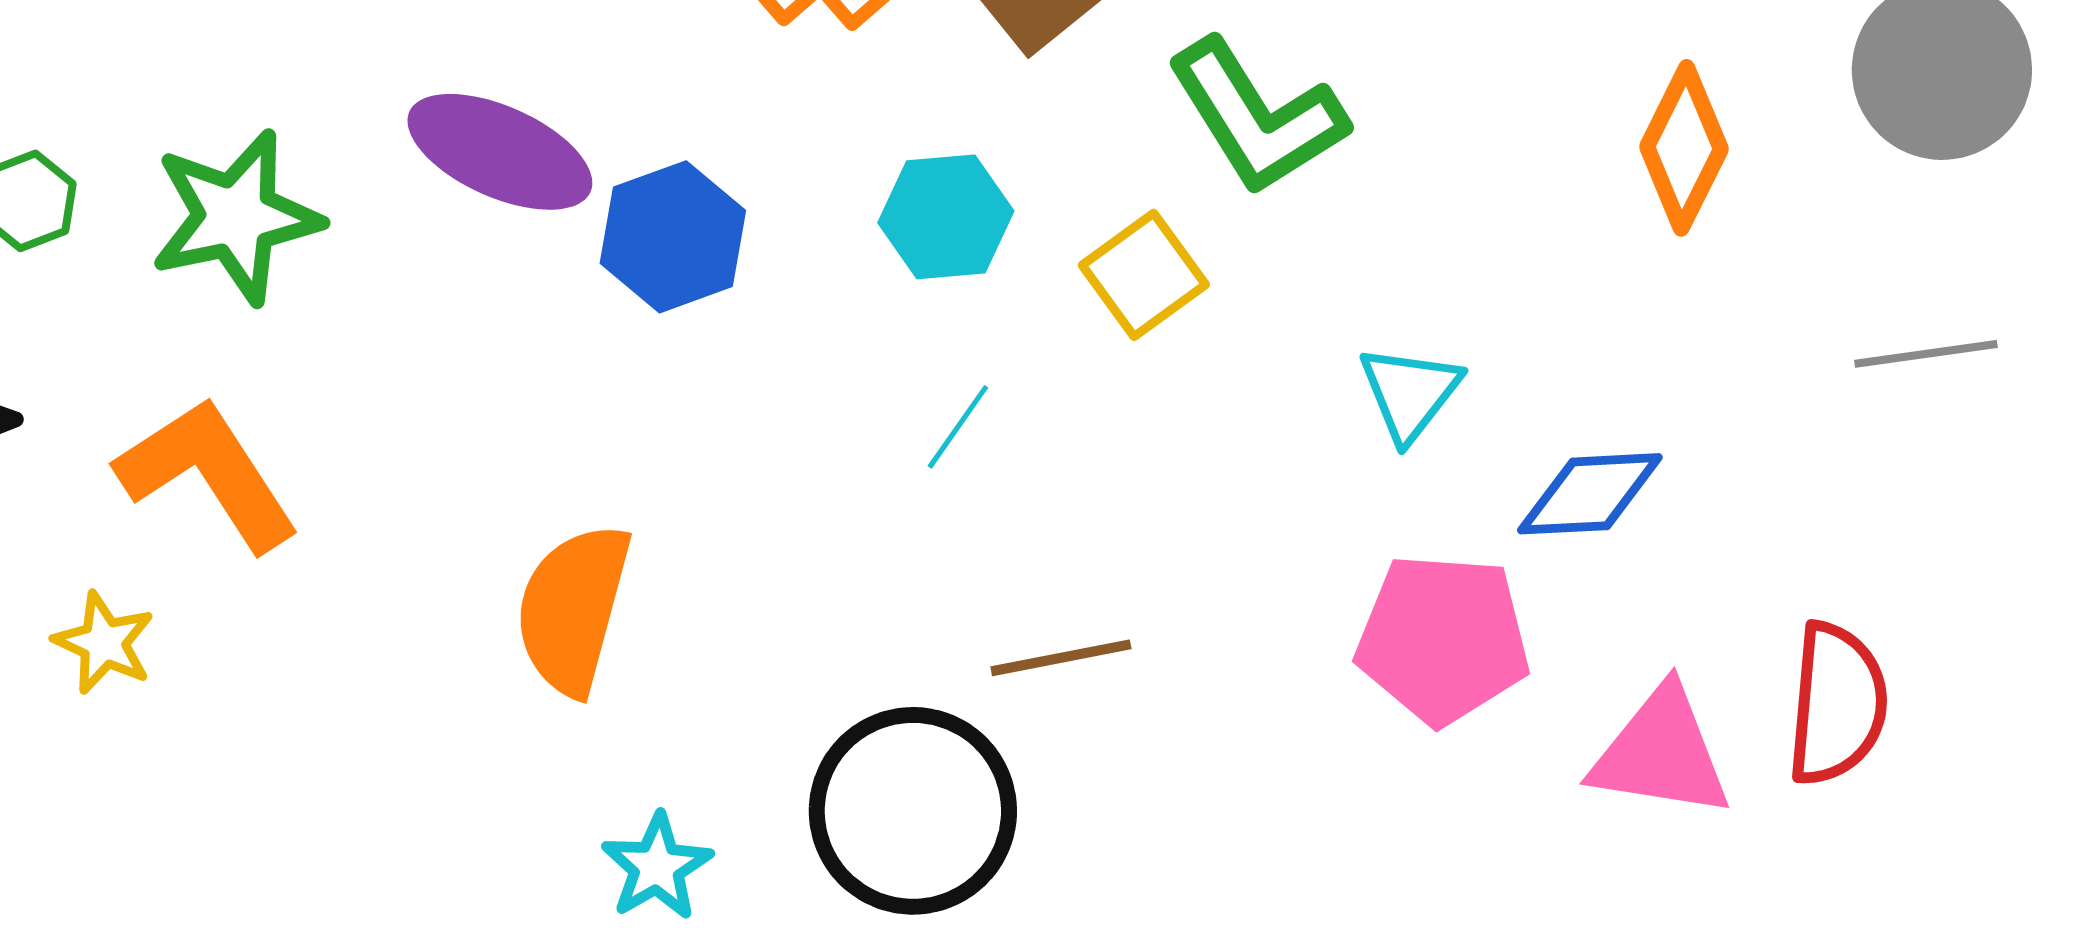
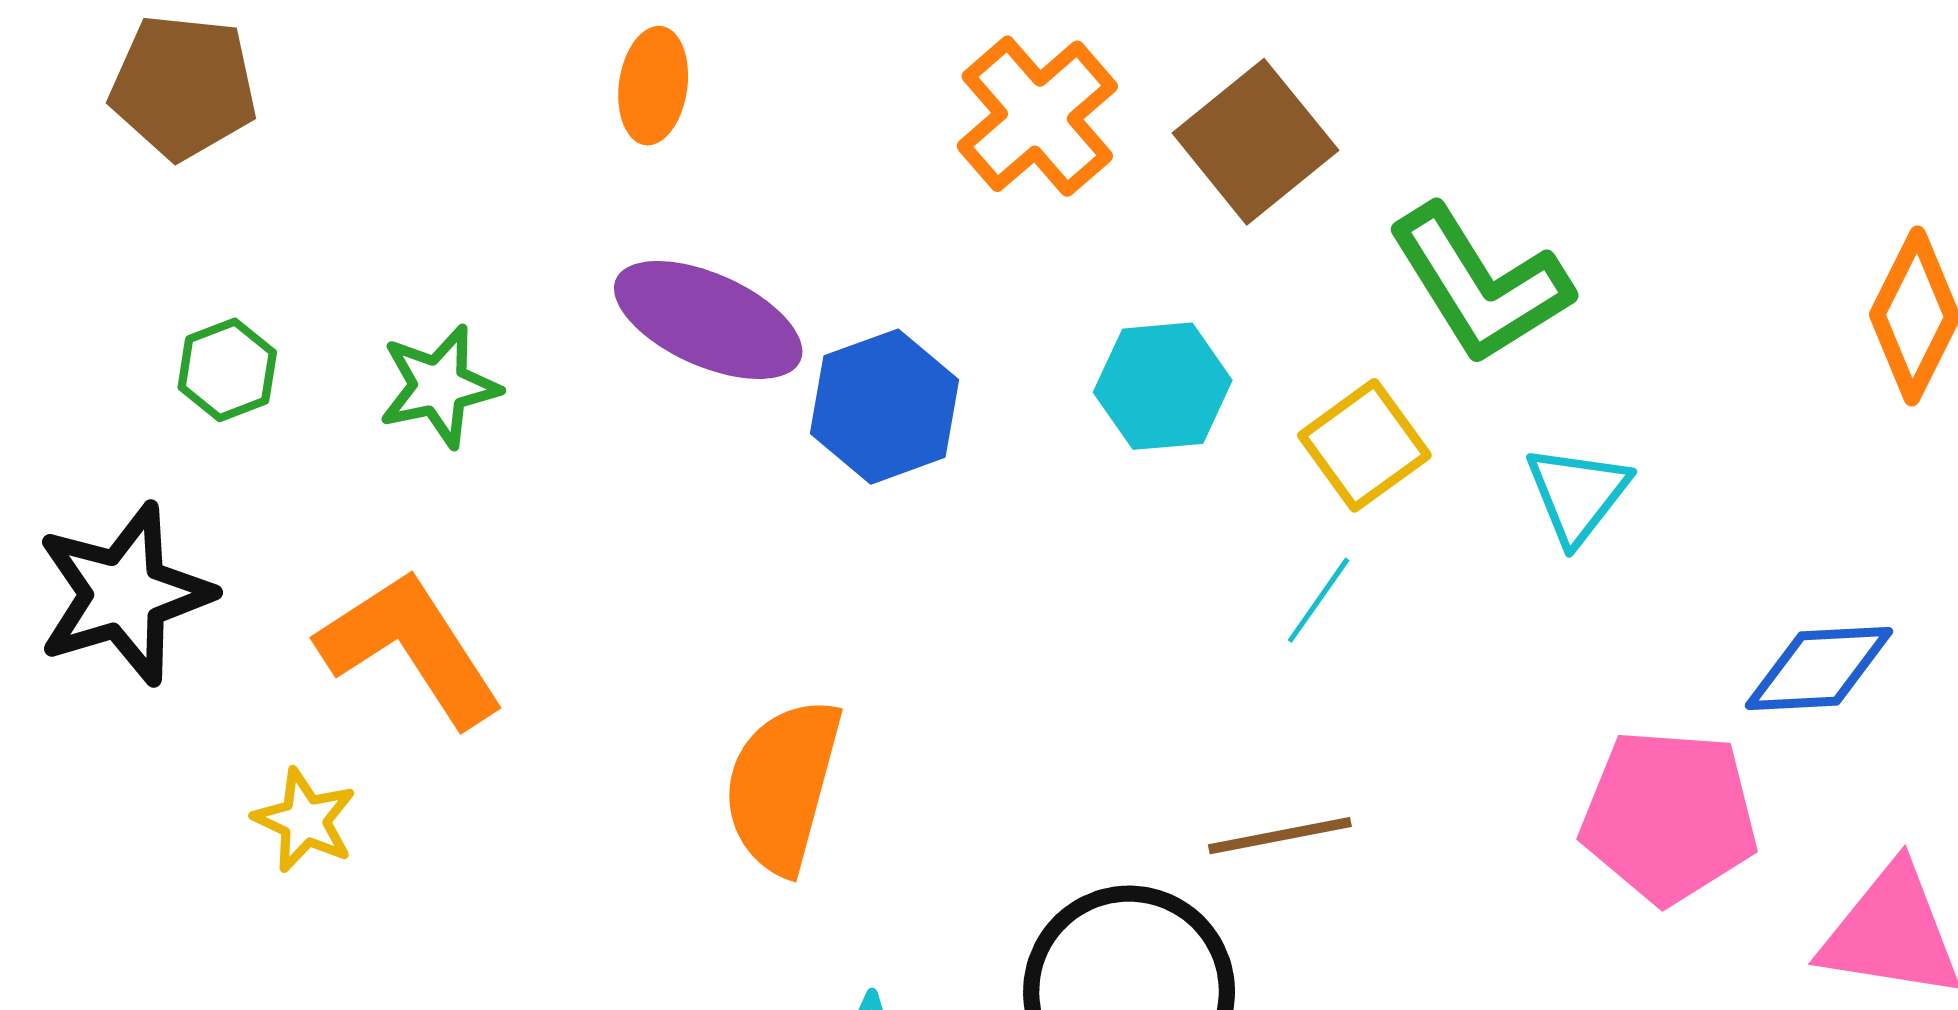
green star: (236, 217) -> (439, 386), size x0.7
cyan triangle: (1410, 393) -> (1577, 494), moved
cyan line: (958, 427) -> (1319, 600), moved

